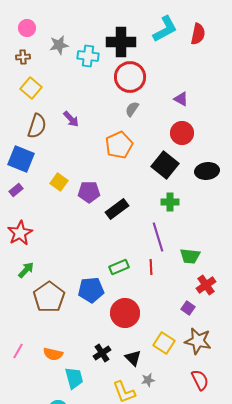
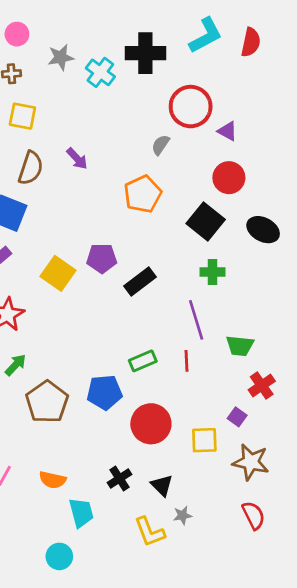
cyan cross: (88, 56) -> (100, 72), turned 30
red circle: (130, 77) -> (191, 107), moved
yellow square: (31, 88) -> (22, 116), turned -30
black ellipse: (207, 171) -> (263, 230), turned 35
yellow square: (59, 182) -> (58, 273), moved, size x1.4
yellow square: (164, 343) -> (204, 440), moved, turned -35

